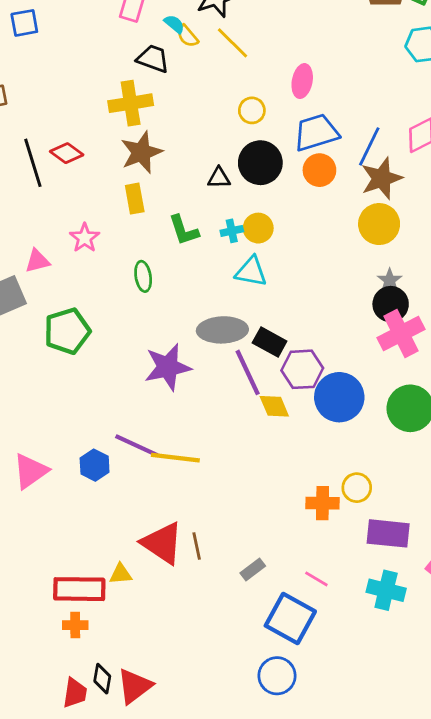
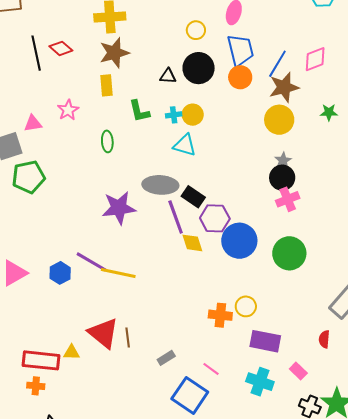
blue trapezoid: (316, 132) -> (240, 50), turned 88
green pentagon: (67, 331) -> (29, 177), moved
pink cross: (401, 334) -> (288, 199), size x0.7

